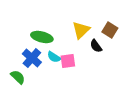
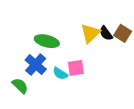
black semicircle: (96, 46) -> (106, 33), moved
cyan semicircle: (54, 57) -> (60, 73), moved

